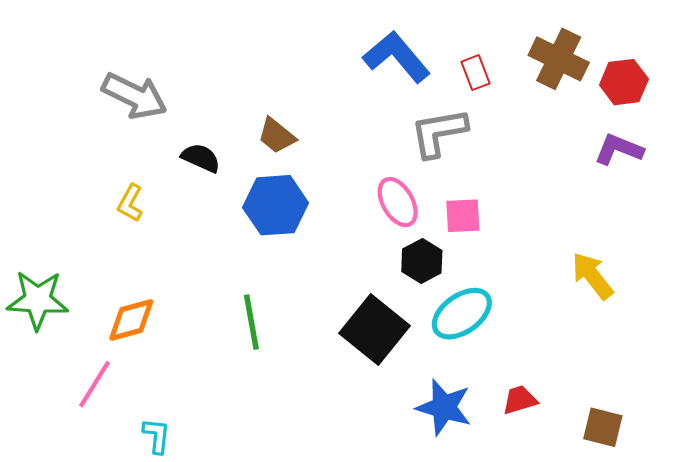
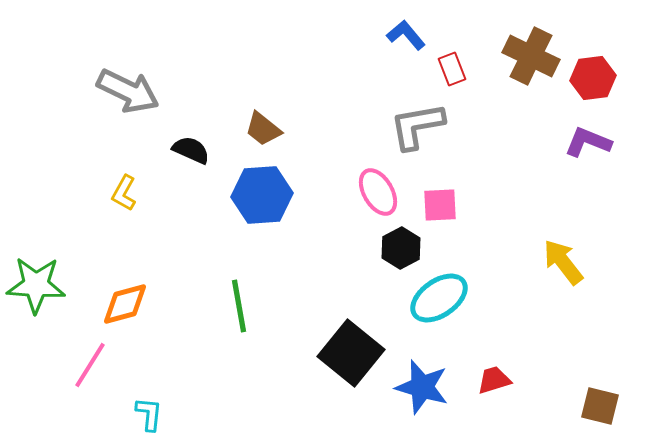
blue L-shape: (397, 57) -> (406, 35), moved, size x0.6
black square: (374, 329) -> (351, 353), moved
brown square: (603, 427) -> (600, 406), moved

